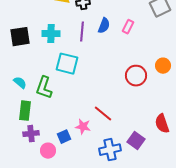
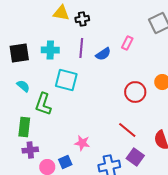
blue semicircle: (104, 26) -> (103, 54), moved, turned 35
cyan semicircle: (20, 83) -> (23, 86), moved
red line: (103, 114) -> (127, 130), moved
blue square: (64, 137) -> (65, 162), moved

